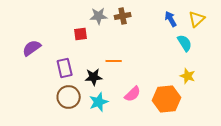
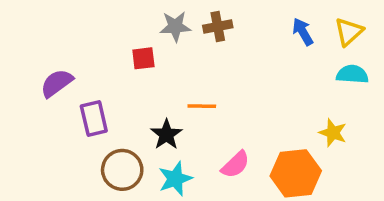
cyan semicircle: (185, 43) -> (352, 74), moved, turned -54
purple rectangle: (65, 68) -> (94, 119), moved
black star: (94, 77) -> (166, 134), turned -30

